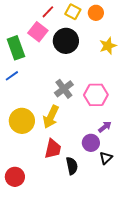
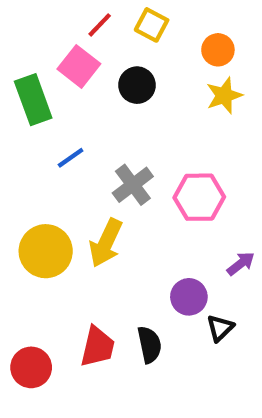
orange circle: (96, 13) -> (218, 50), moved
black circle: (66, 41) -> (137, 85), size x0.7
blue line: (12, 76) -> (71, 158), moved
purple arrow: (105, 127) -> (241, 264), moved
red trapezoid: (53, 149) -> (98, 347), moved

